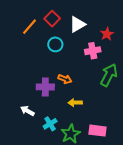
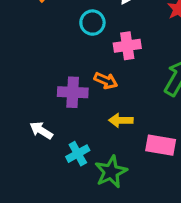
pink cross: (93, 51) -> (127, 46), moved
pink rectangle: (97, 131) -> (161, 145), moved

